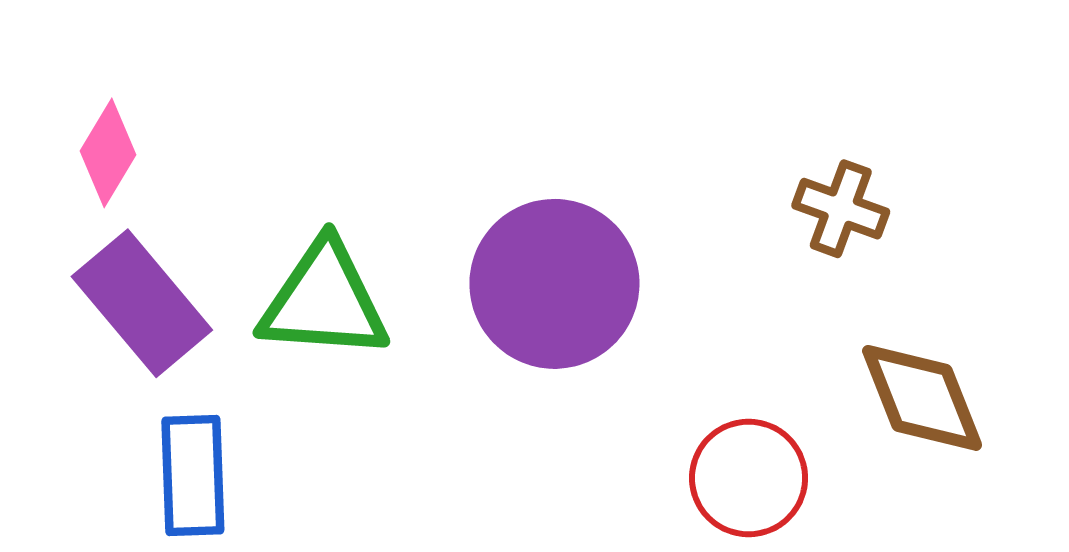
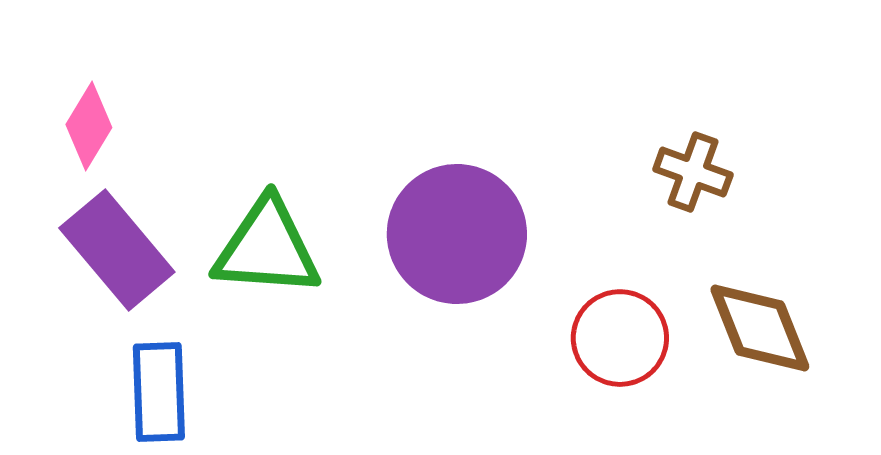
red circle: (749, 478) -> (620, 338), moved

